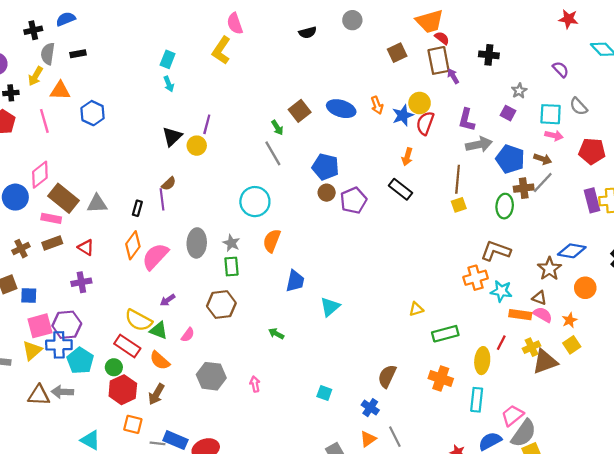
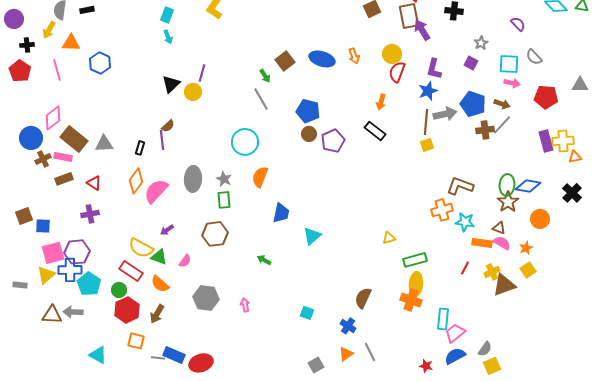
purple arrow: (453, 76) -> (422, 30), size x1.5
blue star: (403, 115) -> (428, 91), moved
gray arrow: (479, 144) -> (445, 114), moved
green ellipse: (505, 206) -> (507, 185), moved
brown cross: (21, 249) -> (43, 159), moved
yellow ellipse: (482, 361) -> (416, 284), moved
pink trapezoid: (512, 415) -> (455, 333), moved
gray semicircle: (524, 433) -> (485, 349), size x0.6

